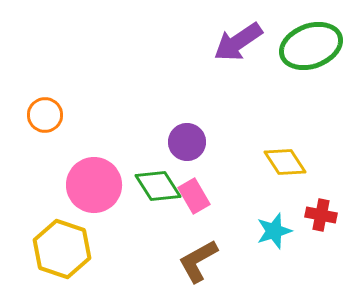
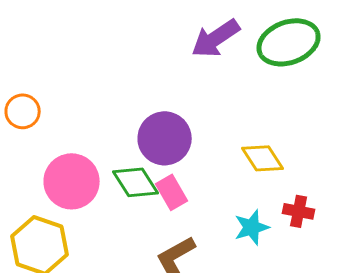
purple circle: (187, 142) -> (165, 138), size x1.4

